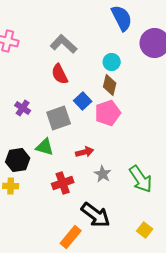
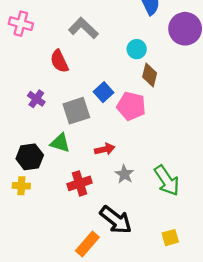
red semicircle: (60, 74) -> (59, 61), moved
brown diamond: (110, 85) -> (150, 75), moved
pink pentagon: (108, 113) -> (131, 106), turned 30
yellow square: (145, 230) -> (170, 238), turned 35

